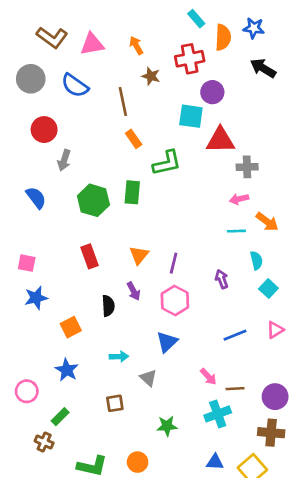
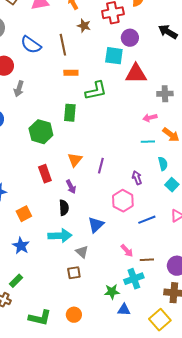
black arrow: (263, 68) -> (168, 32), moved
blue semicircle: (75, 85) -> (31, 45), moved
orange rectangle: (134, 139) -> (71, 73), turned -56
gray cross: (247, 167) -> (165, 94), moved
green hexagon: (93, 200) -> (41, 132), moved
red rectangle: (89, 256) -> (45, 174), moved
pink hexagon: (175, 300) -> (123, 201), moved
black semicircle: (108, 306) -> (64, 208), moved
cyan arrow: (119, 357) -> (60, 236), size x1.6
brown square: (115, 403) -> (74, 273), moved
green star: (167, 426) -> (112, 292), moved
blue triangle: (215, 462) -> (124, 310), moved

